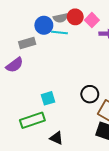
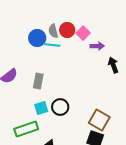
gray semicircle: (61, 18) -> (53, 31), turned 88
gray rectangle: (27, 43) -> (38, 81), moved, turned -63
black circle: (90, 94) -> (60, 107), moved

